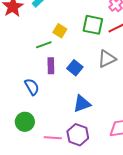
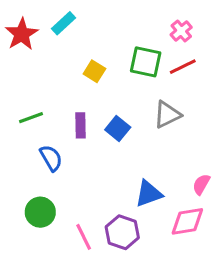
green line: (44, 45) -> (31, 118), moved
blue triangle: (82, 104) -> (149, 194), moved
pink line: (53, 138) -> (84, 237), turned 60

